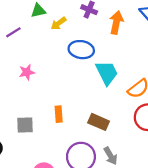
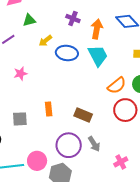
yellow arrow: (58, 23) -> (45, 41), moved
cyan trapezoid: (107, 73) -> (98, 56), moved

